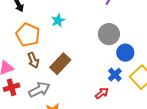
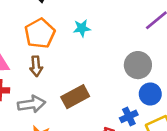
brown rectangle: (60, 64) -> (75, 97), moved

